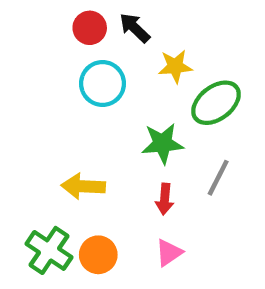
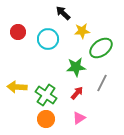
red circle: (90, 28) -> (18, 32), moved
yellow arrow: (83, 186) -> (17, 87), moved
red arrow: (165, 199) -> (77, 93), turned -144
green cross: (49, 250) -> (46, 95), moved

